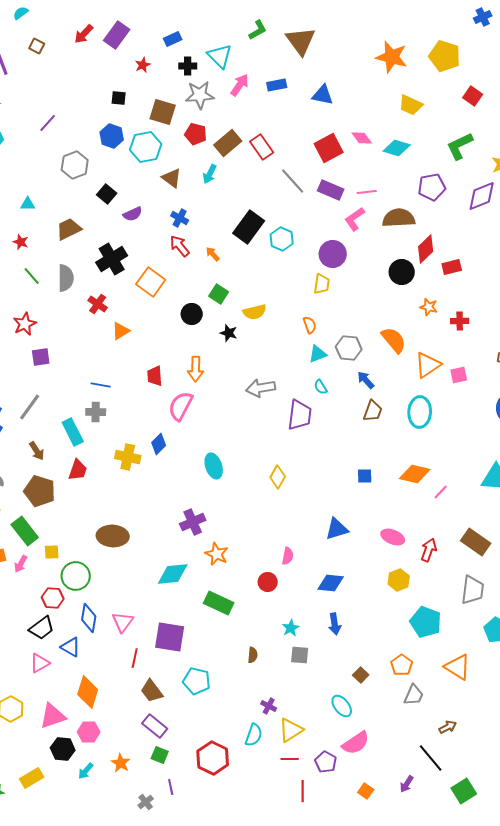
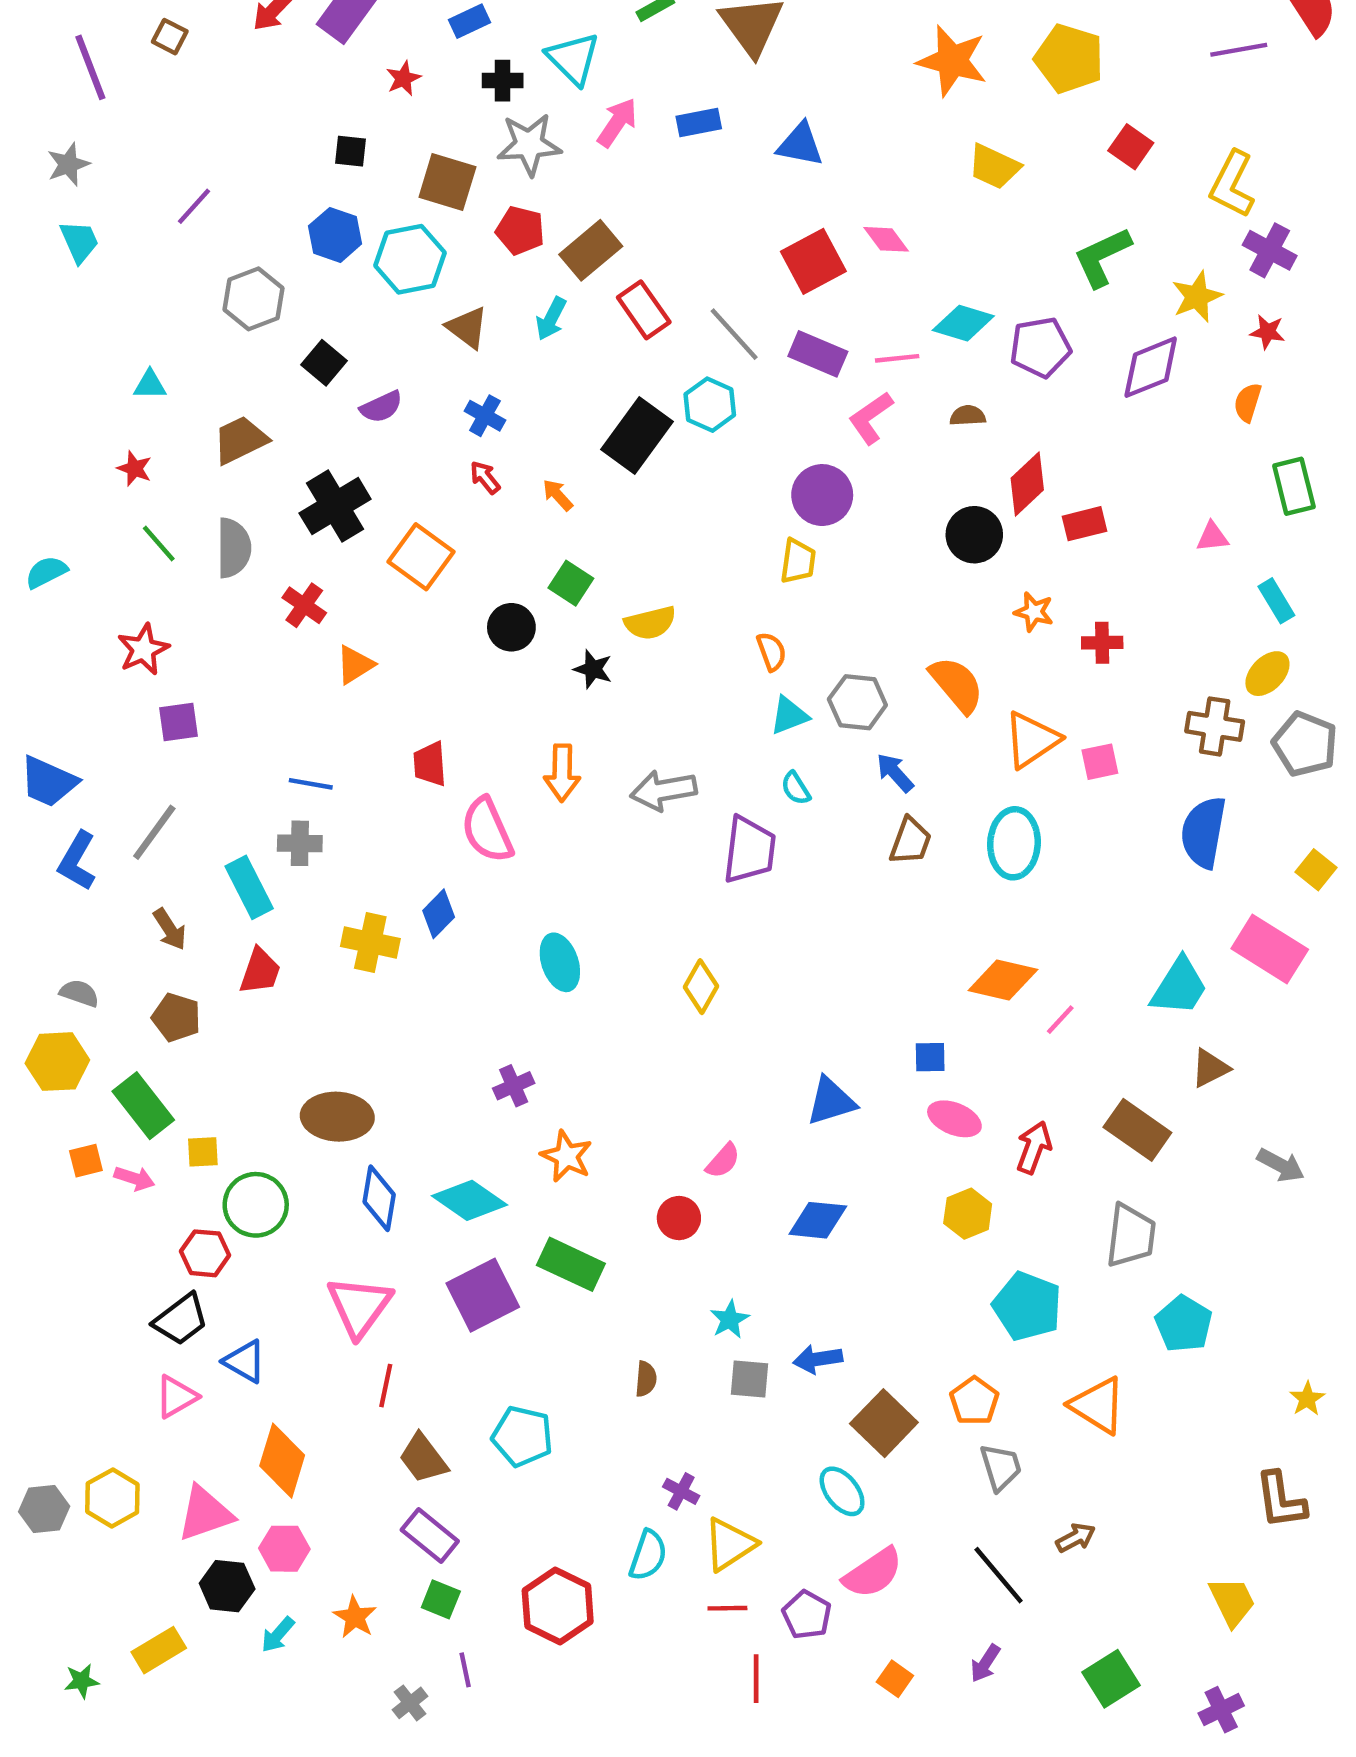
red rectangle: (262, 147) -> (644, 310), moved
cyan diamond: (397, 148) -> (963, 323), moved
brown semicircle: (399, 218) -> (968, 416), size x0.5
cyan hexagon: (282, 239) -> (710, 405), moved
red arrow: (180, 246) -> (485, 477), size x0.7
orange arrow: (196, 369) -> (562, 773), moved
pink semicircle: (181, 406) -> (487, 830), turned -52
blue square: (365, 476) -> (930, 1057), moved
brown pentagon: (40, 491) -> (176, 1017), size x0.7
purple cross: (193, 522) -> (514, 1086), size x0.7
pink semicircle: (288, 556) -> (723, 1161), turned 30
pink arrow: (21, 564) -> (134, 1178), turned -102
cyan diamond: (173, 574) -> (470, 1200), turned 40
blue diamond: (89, 618) -> (379, 1198), moved
pink triangle: (123, 622) -> (359, 1306), size x1.4
blue arrow: (335, 624) -> (818, 1359), moved, turned 90
purple square: (170, 637) -> (483, 1295), moved, turned -36
brown square: (361, 675) -> (884, 1423), size x1.8
gray trapezoid: (414, 695) -> (1001, 1467), turned -40
black line: (431, 758) -> (999, 1575), moved

